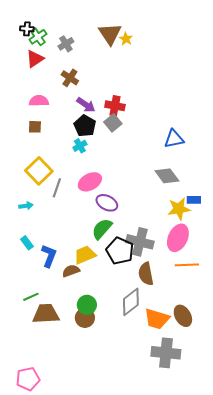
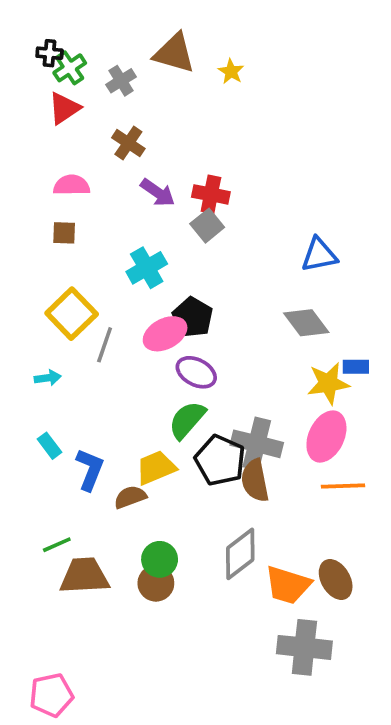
brown triangle: (110, 34) -> (174, 53), moved, turned -40
black pentagon: (85, 126) -> (193, 317), moved
cyan cross: (80, 146) -> (147, 268), size x1.5
brown semicircle: (146, 274) -> (255, 480), moved

